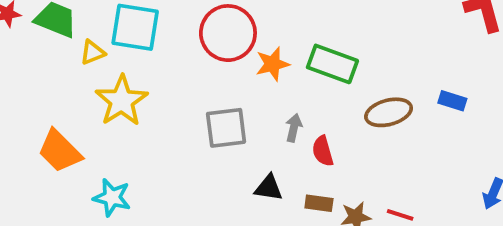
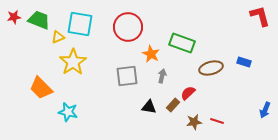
orange star: (272, 64) -> (151, 54), moved, turned -30
red semicircle: (323, 151) -> (188, 93), moved, turned 63
brown rectangle: (319, 203) -> (173, 105), moved, turned -56

